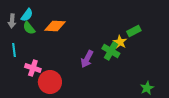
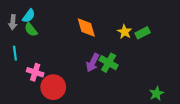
orange diamond: (55, 26) -> (86, 28), moved, turned 70
yellow star: (120, 42) -> (125, 32), moved
green cross: (111, 51) -> (109, 63), moved

